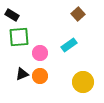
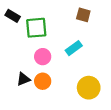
brown square: (78, 14) -> (83, 15), turned -32
green square: (19, 37) -> (36, 28), moved

